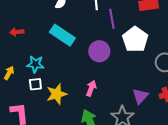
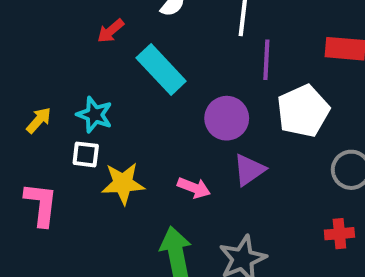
red arrow: (17, 32) -> (111, 31), moved, turned -48
pink arrow: (91, 88) -> (194, 188), turned 77
purple triangle: (140, 96) -> (249, 170), moved

